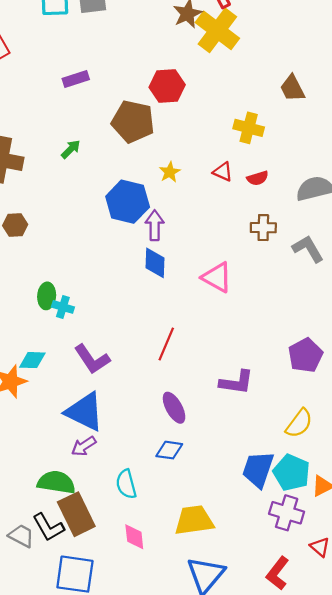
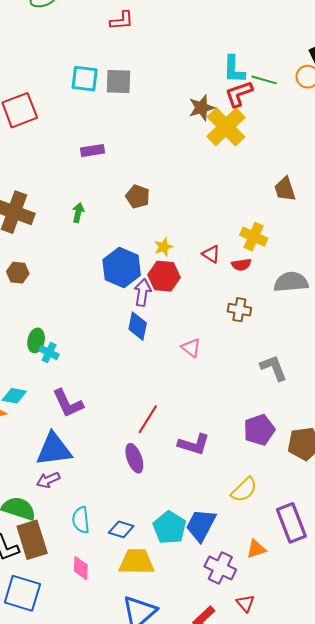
red hexagon: (167, 86) -> (164, 276), moved
brown pentagon: (133, 122) -> (138, 197), size x0.6
yellow cross: (249, 128) -> (254, 237), moved
green arrow: (71, 149) -> (78, 213), turned -42
gray L-shape: (308, 249) -> (274, 368), moved
pink triangle: (217, 277) -> (191, 348), size x0.7
red line: (166, 344) -> (148, 419), moved
blue triangle: (85, 412) -> (54, 449), turned -42
blue diamond: (169, 450) -> (121, 529), moved
cyan pentagon: (292, 473) -> (170, 528), moved

